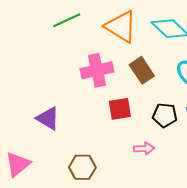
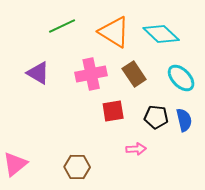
purple triangle: (48, 118) -> (38, 73), moved

